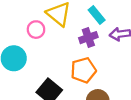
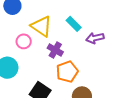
purple cross: (88, 38) -> (55, 50), moved, turned -35

